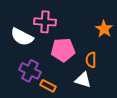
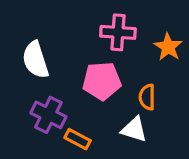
pink cross: (45, 22) -> (118, 32), moved
white semicircle: (22, 37) -> (35, 60), turned 45

